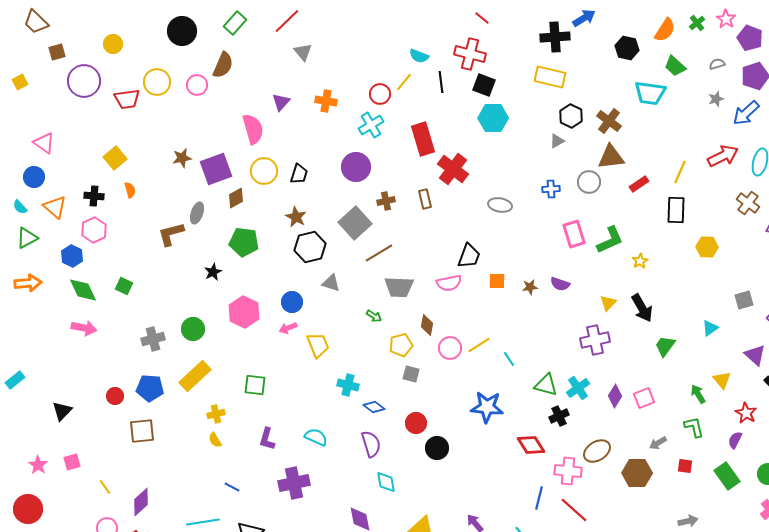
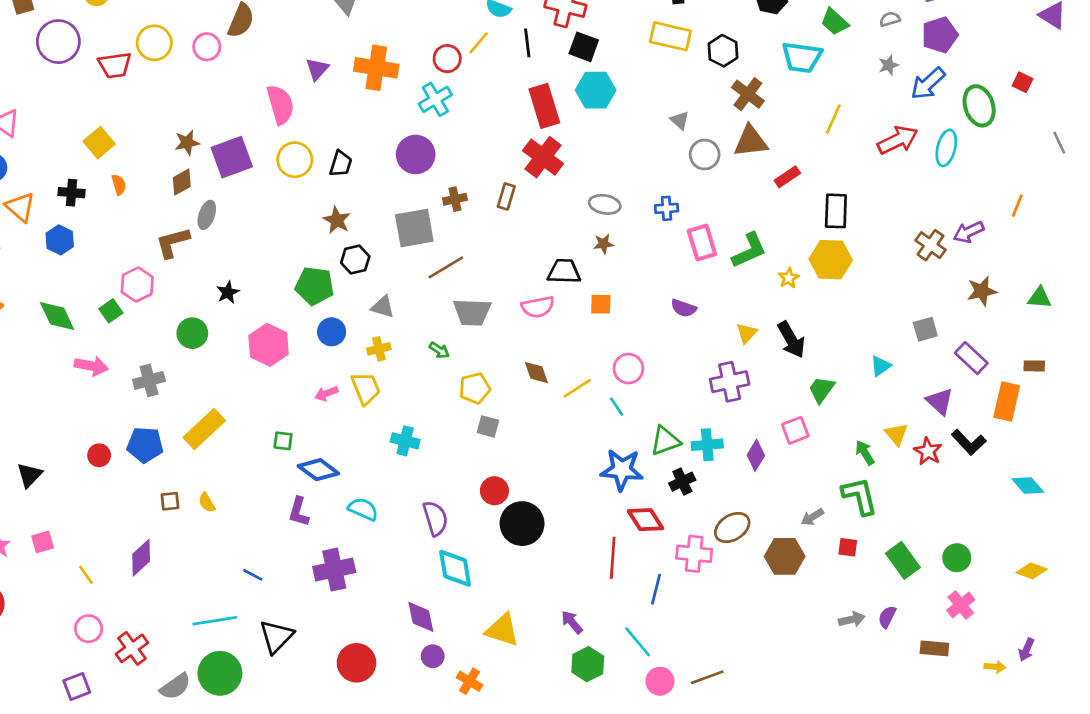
orange cross: (326, 101) -> (376, 68), size x1.5
black hexagon: (571, 116) -> (723, 51), moved
red rectangle: (423, 139) -> (544, 106), moved
gray triangle: (557, 141) -> (680, 120), turned -49
yellow line: (680, 172) -> (833, 119), moved
gray circle: (589, 182) -> (705, 154), moved
blue cross: (551, 189) -> (667, 208), moved
brown diamond: (236, 198) -> (182, 182), moved
brown rectangle: (425, 199) -> (506, 197), turned 30
brown cross: (748, 203) -> (931, 245), moved
gray square: (355, 223) -> (414, 228), turned 32
pink hexagon: (94, 230) -> (137, 285), moved
green pentagon: (244, 242) -> (314, 286), moved
black hexagon: (310, 247) -> (355, 260), size x0.7
yellow hexagon: (707, 247) -> (831, 260), moved, size x1.4
blue hexagon: (72, 256) -> (60, 240), moved
black trapezoid: (469, 256) -> (564, 271), turned -108
green square: (124, 286) -> (111, 311), turned 30
brown star: (530, 287) -> (603, 244), moved
brown diamond: (427, 325) -> (536, 373), moved, turned -30
pink arrow: (84, 328) -> (91, 366), moved
pink arrow: (288, 328) -> (326, 394), moved
green circle: (193, 329) -> (192, 333), moved
pink circle: (450, 348) -> (628, 369), moved
green square: (255, 385) -> (283, 441), size x0.7
green triangle: (546, 385) -> (665, 441), turned -35
cyan cross: (578, 388) -> (707, 445), turned 30
pink square: (644, 398) -> (795, 430), moved
blue diamond: (374, 407) -> (318, 470), moved, size x1.4
blue star: (487, 407) -> (622, 470), moved
red star: (746, 413) -> (928, 451), moved
yellow cross: (216, 414) -> (379, 349), moved
green L-shape: (694, 427) -> (860, 496), size x1.4
brown square: (142, 431) -> (170, 501), moved, size x0.6
yellow semicircle: (215, 440) -> (207, 503), moved
purple semicircle: (735, 440) -> (887, 617), moved
black circle: (437, 448) -> (522, 524), size x1.4
cyan diamond: (386, 482) -> (455, 568), size x1.4
purple diamond: (141, 502) -> (141, 558), moved
red line: (574, 510) -> (613, 558), moved, turned 52

